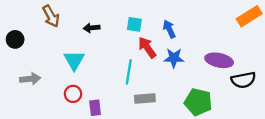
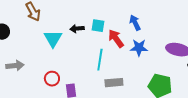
cyan square: (134, 24) -> (98, 26), moved
black arrow: (92, 28) -> (77, 29), moved
cyan triangle: (74, 60) -> (53, 39), moved

